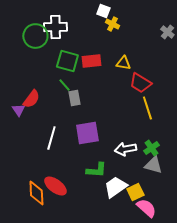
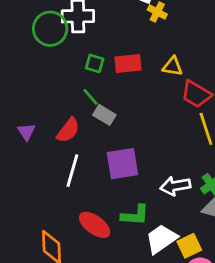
green square: (67, 61) -> (95, 63), size x0.6
gray rectangle: (74, 98) -> (104, 115), turned -49
red semicircle: (31, 99) -> (68, 130), moved
red ellipse: (55, 186) -> (95, 225), moved

